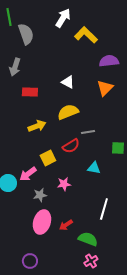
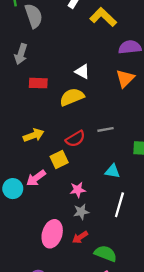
yellow semicircle: (68, 112) -> (72, 97), moved
yellow arrow: (37, 126) -> (34, 135), moved
red semicircle: (71, 146) -> (75, 139), moved
gray star: (40, 195) -> (81, 212), moved
white line: (104, 209) -> (119, 205), moved

